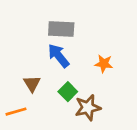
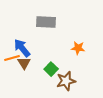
blue arrow: (59, 56) -> (22, 48), moved
orange line: (16, 112) -> (12, 58), moved

